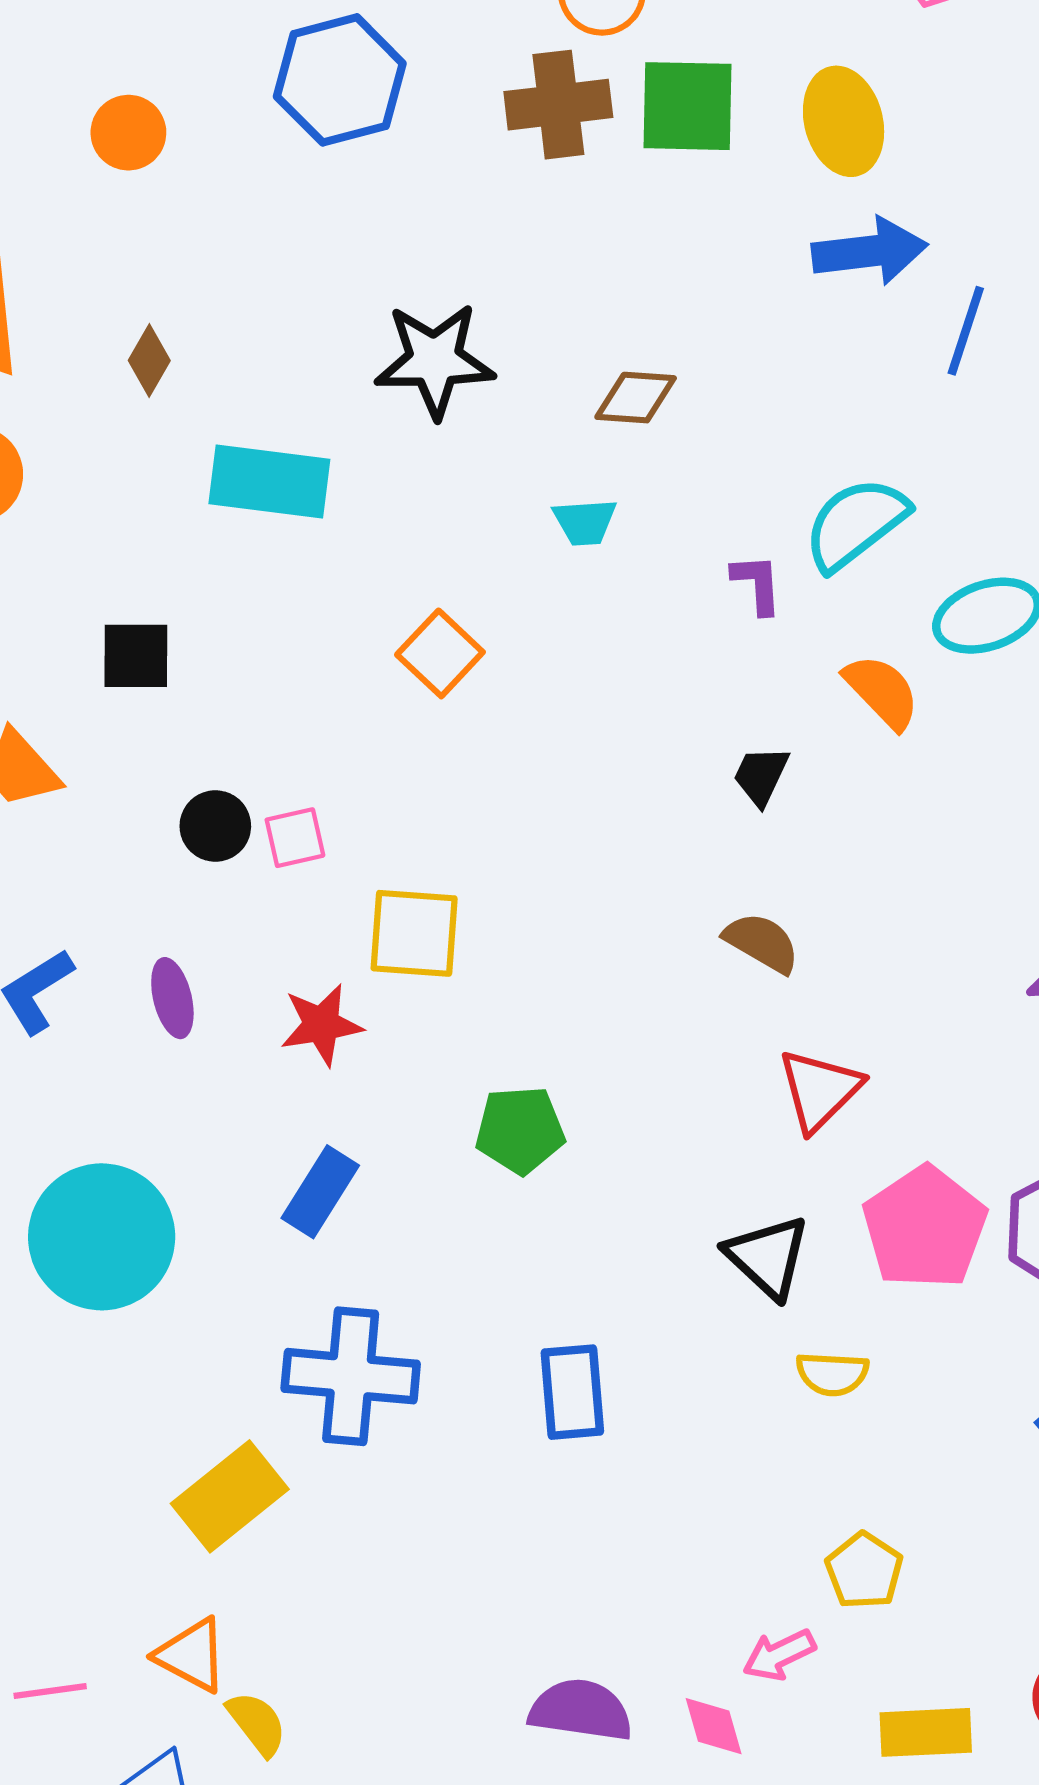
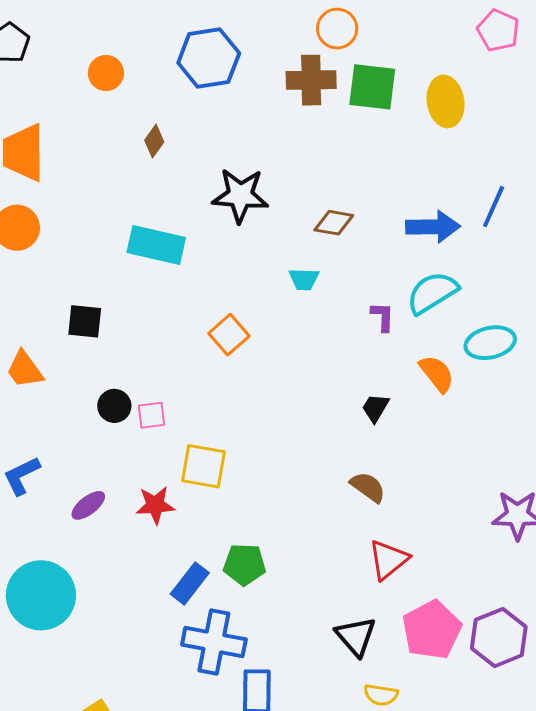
blue arrow: (870, 251) -> (433, 227), moved
brown diamond: (149, 360) -> (154, 141), moved
purple ellipse: (172, 998) -> (88, 505), moved, turned 60
blue rectangle: (320, 1192) -> (190, 583), moved
blue cross: (351, 1376) -> (214, 642), moved

